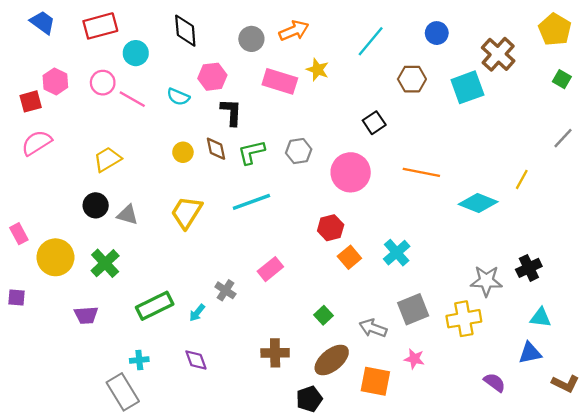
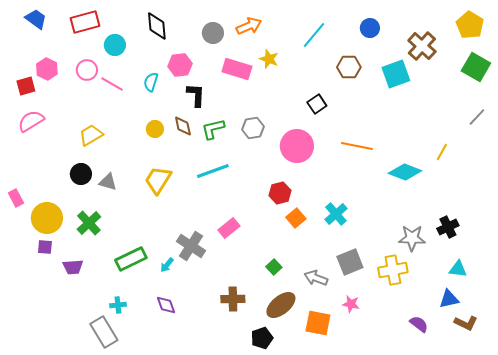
green square: (562, 79) -> (476, 67), size x1.8
cyan semicircle: (178, 97) -> (151, 82), turned 84
gray cross: (225, 290) -> (191, 246), size x1.6
purple square: (17, 297) -> (45, 247), moved
brown L-shape: (565, 384) -> (466, 323), moved

